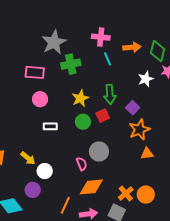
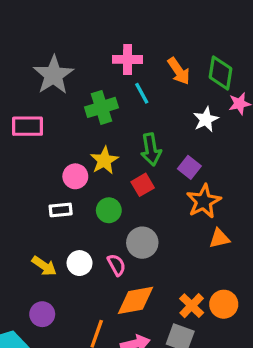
orange arrow: (132, 47) -> (179, 71), turned 66
green cross: (71, 64) -> (101, 107), moved
pink circle: (40, 99) -> (75, 176), moved
green circle: (83, 122) -> (109, 210), moved
yellow arrow: (28, 158) -> (44, 266), moved
white circle: (45, 171) -> (80, 263), moved

